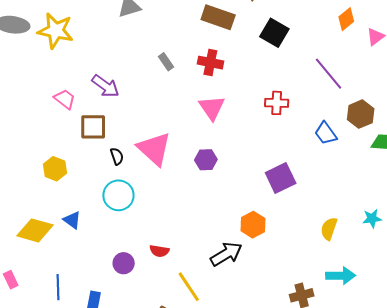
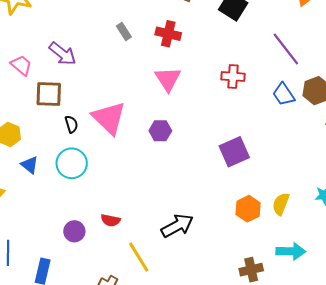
blue trapezoid: (326, 133) -> (284, 94), moved
blue triangle: (72, 220) -> (30, 165), moved
orange hexagon: (253, 225) -> (248, 209), moved

